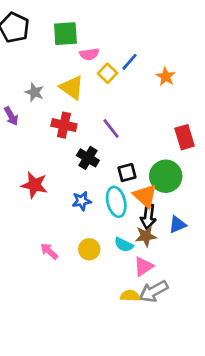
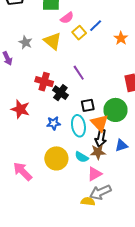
pink semicircle: (89, 54) -> (67, 18), turned -32
red cross: (64, 125) -> (44, 82), moved
yellow circle: (89, 249) -> (56, 158), size x1.5
pink arrow: (49, 251) -> (23, 171), moved, size x1.5
yellow semicircle: (130, 296) -> (88, 201), moved

